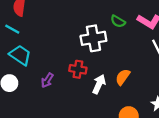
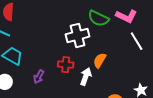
green semicircle: (118, 21) -> (98, 18), size x1.5
orange semicircle: (123, 77) -> (100, 60), moved

